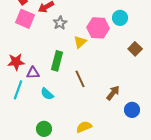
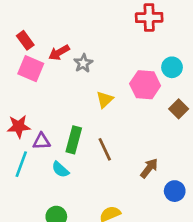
cyan circle: (120, 18) -> (172, 67), moved
gray star: (60, 23) -> (83, 63), moved
pink hexagon: (98, 28) -> (145, 85), moved
green rectangle: (57, 61) -> (74, 140), moved

